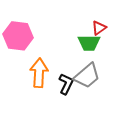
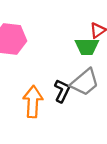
orange arrow: (39, 73) -> (33, 102), moved

